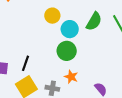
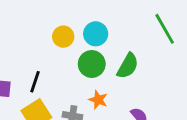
yellow circle: (52, 16) -> (63, 37), moved
green semicircle: (94, 21) -> (128, 66), moved

